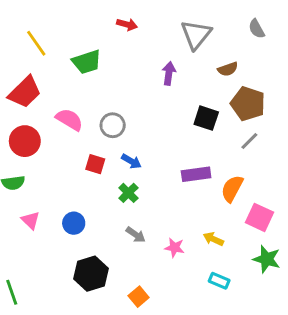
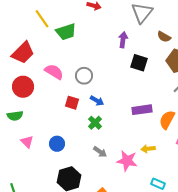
yellow line: (36, 43) -> (42, 19), moved
brown semicircle: (228, 69) -> (164, 37), turned 48
black square: (206, 118) -> (139, 63), moved
yellow arrow: (213, 239) -> (148, 149), moved, turned -32
pink star: (175, 248) -> (127, 161), size x1.5

